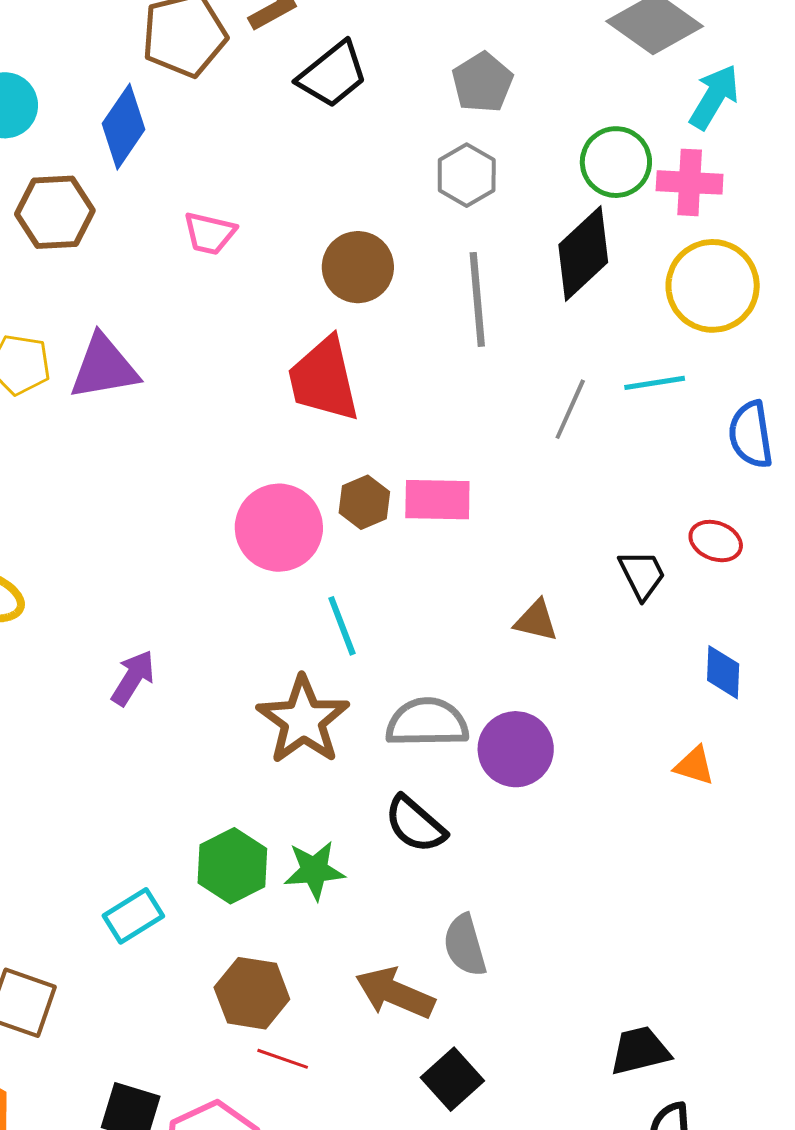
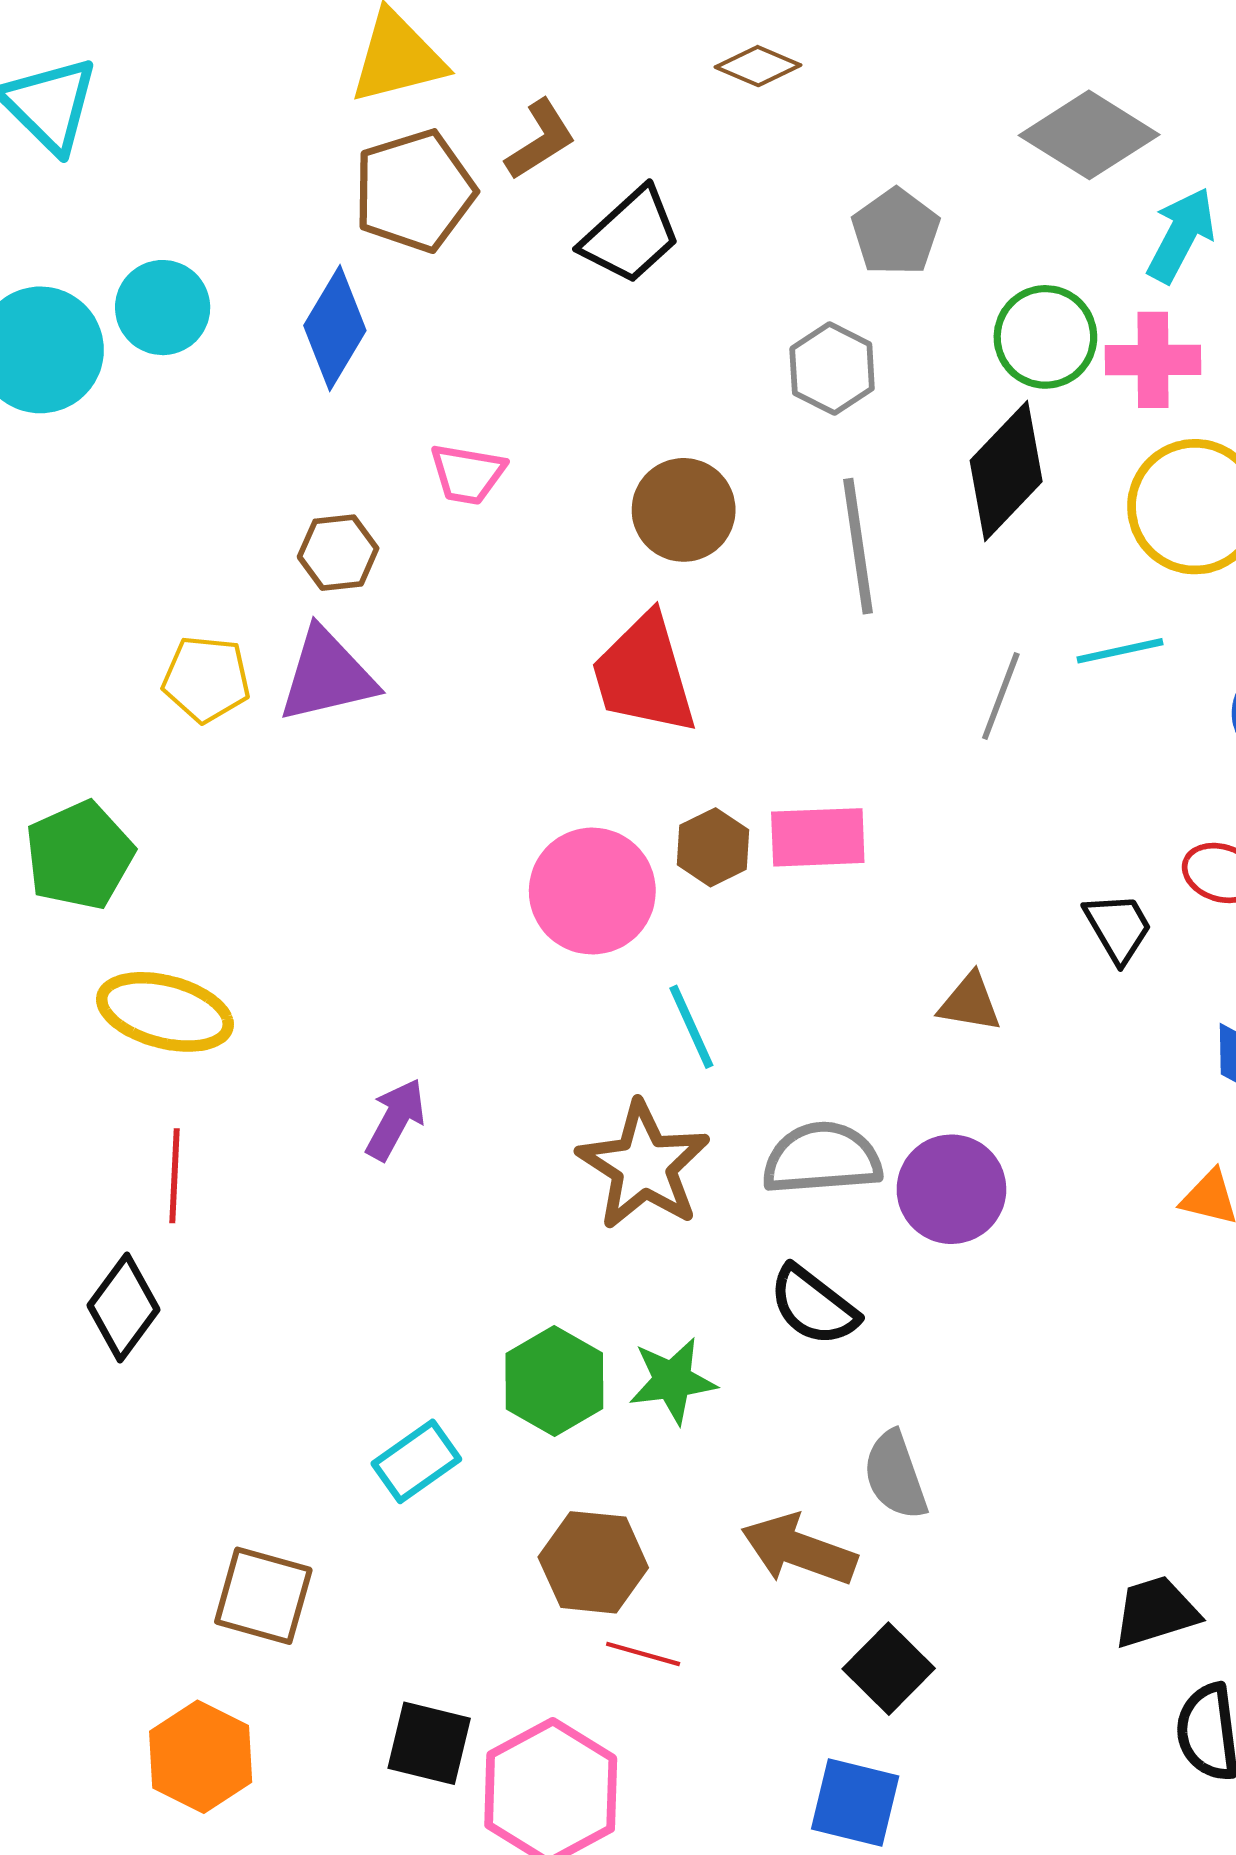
gray pentagon: (482, 82) -> (896, 232), moved
brown hexagon: (55, 212) -> (338, 553), moved, size x0.7

